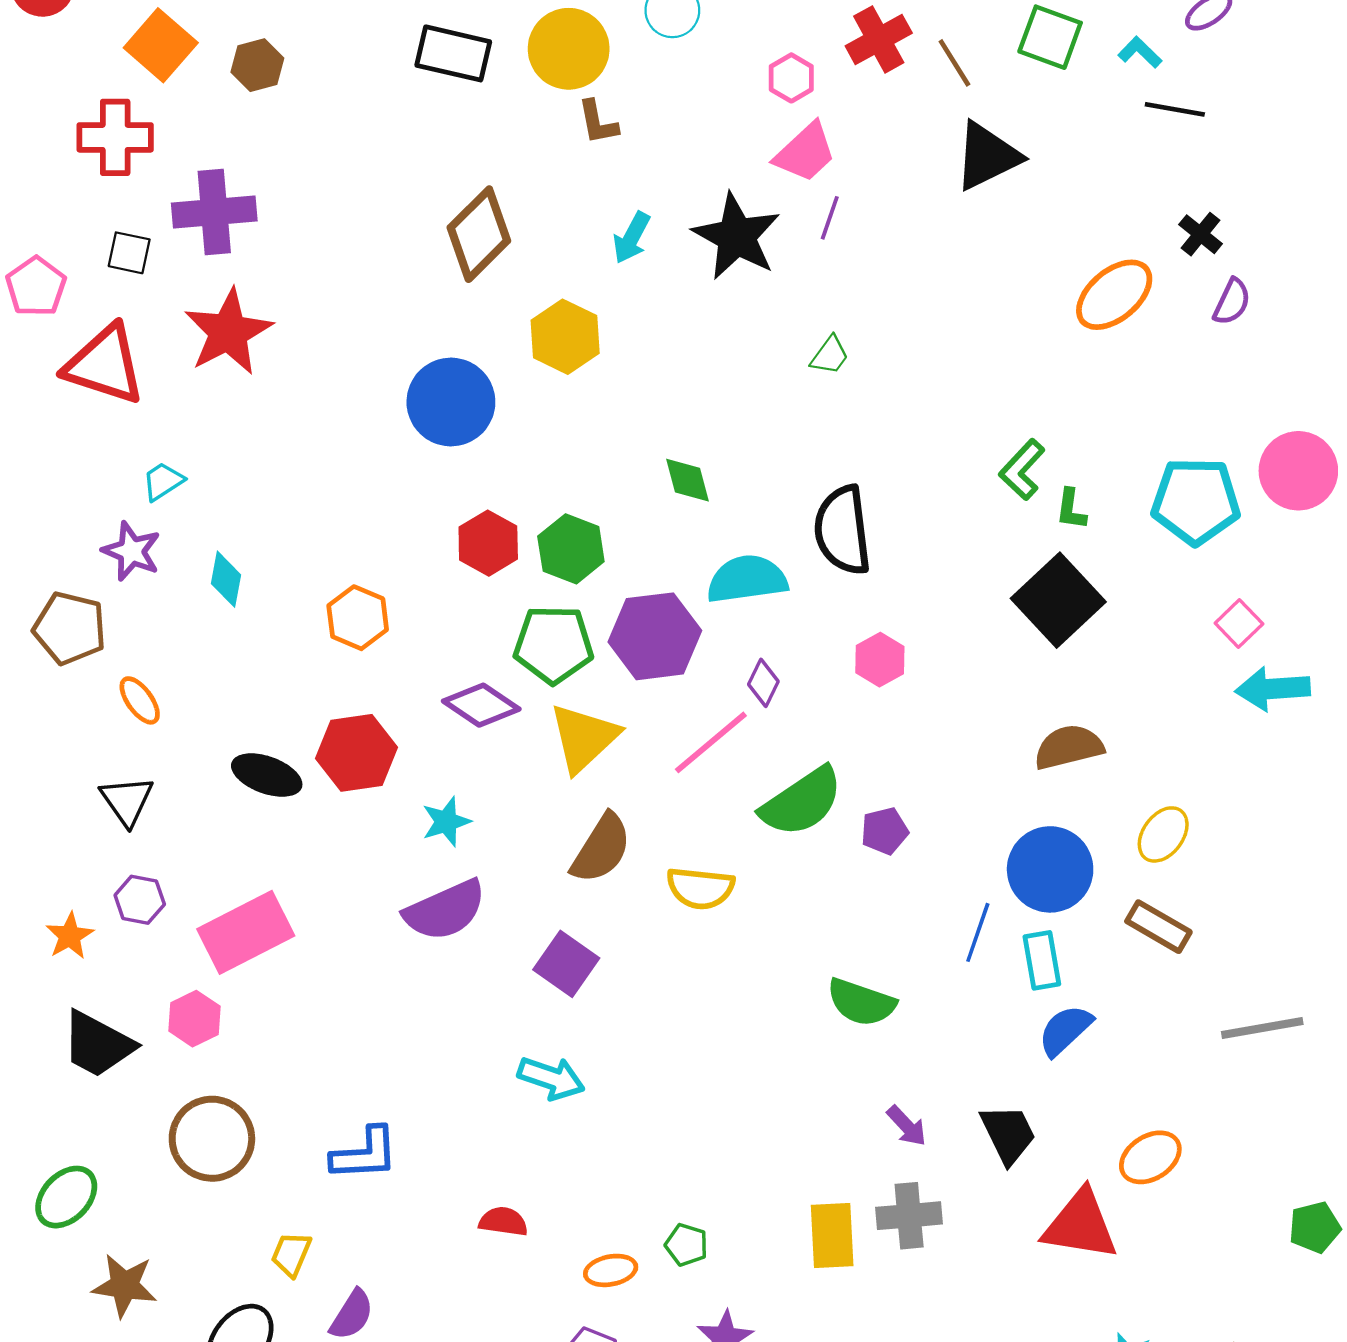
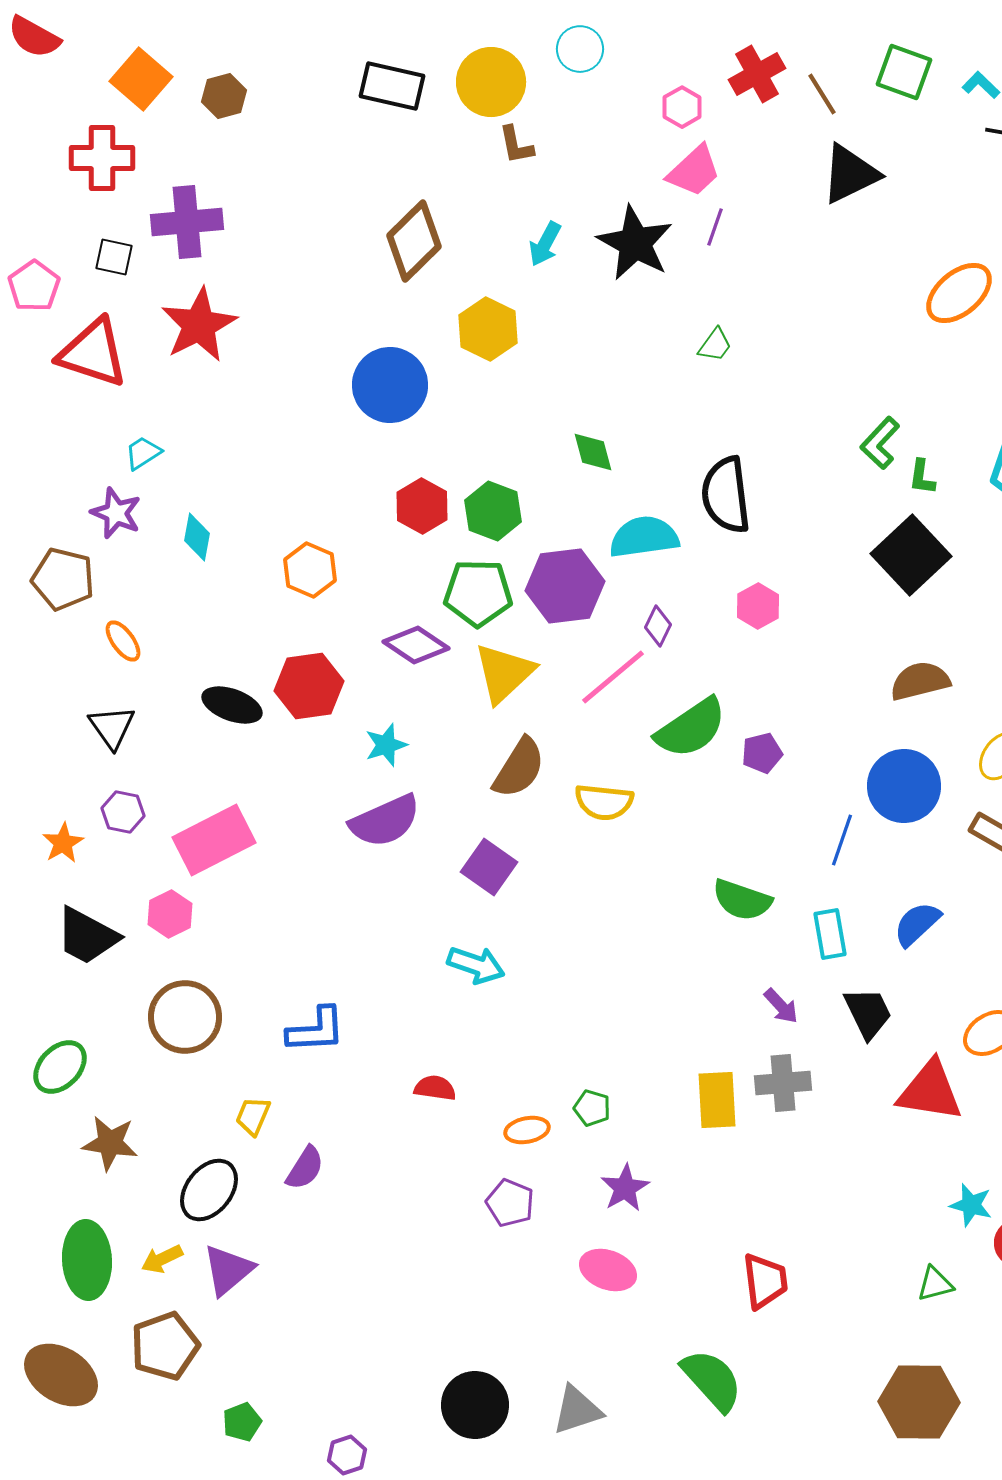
cyan rectangle: (1042, 960) -> (830, 934), moved

